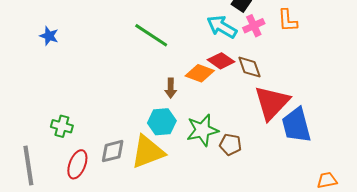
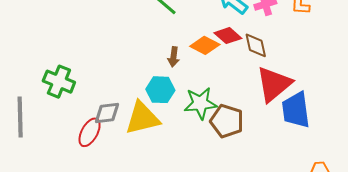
green cross: (62, 126) -> (59, 82), size x1.4
brown pentagon: (230, 144) -> (227, 121), size x1.5
red ellipse: (77, 164) -> (90, 132), moved

